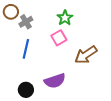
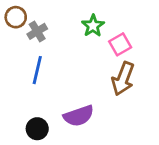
pink square: (59, 38) -> (120, 44), moved
brown arrow: (86, 55) -> (123, 79), turned -35

